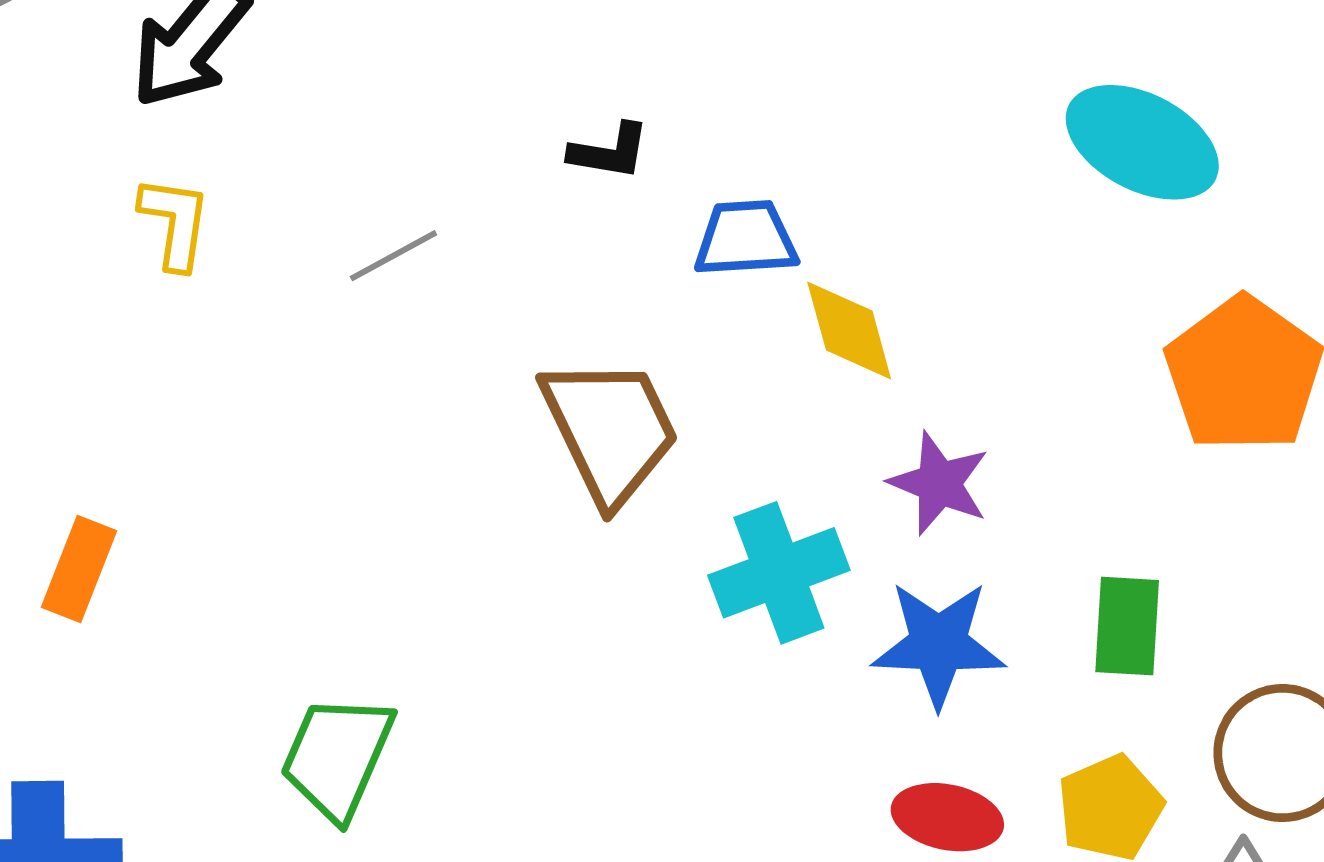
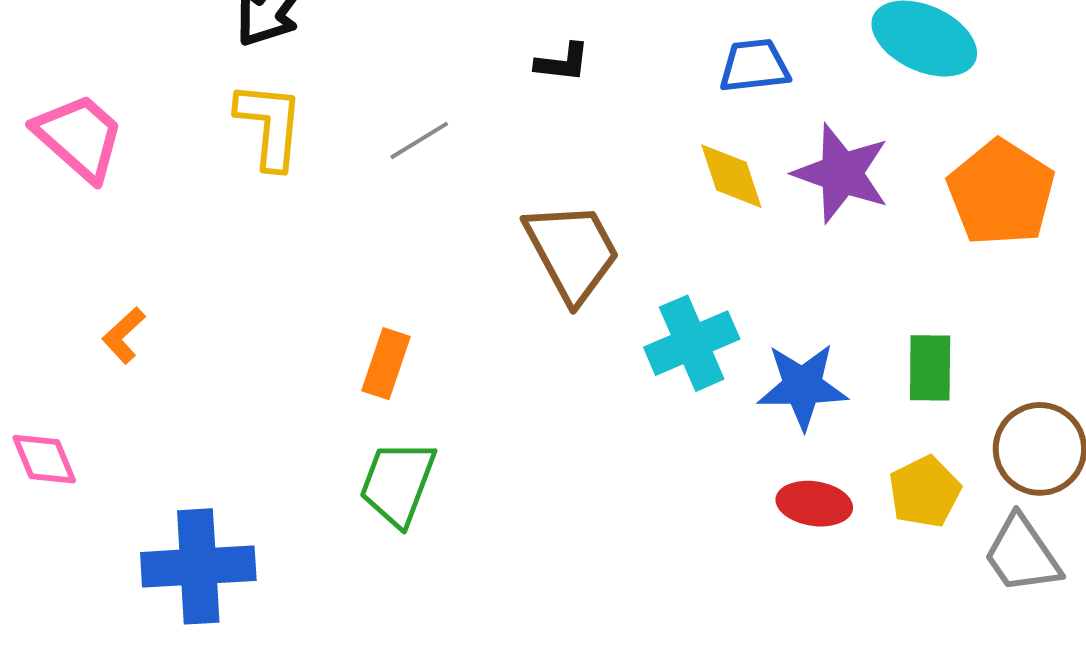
yellow L-shape: (175, 223) -> (270, 125), size x1.4
blue trapezoid: (746, 239) -> (754, 66), moved
purple star: (939, 483) -> (841, 173), moved, size x1.4
orange rectangle: (79, 569) -> (386, 364), moved

